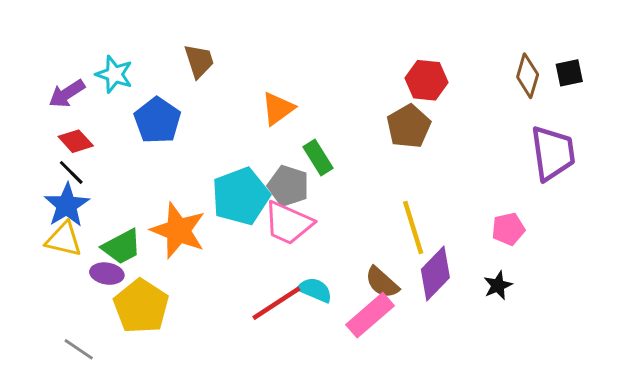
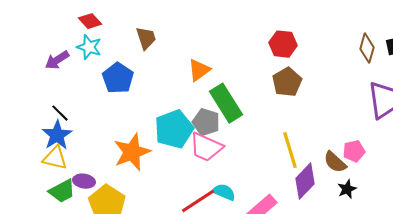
red hexagon: (427, 80) -> (283, 44), moved
red diamond: (76, 141) -> (90, 21), moved
green rectangle: (318, 158) -> (226, 103), size x1.6
orange star: (178, 230) -> (132, 152), turned 30
green trapezoid: (122, 247) -> (62, 191), moved
brown semicircle: (382, 282) -> (335, 162), moved

